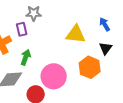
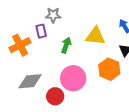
green arrow: (26, 57) -> (66, 45), moved

